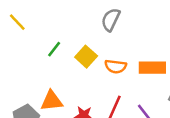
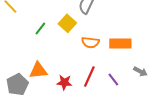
yellow square: (86, 57) -> (67, 23), moved

